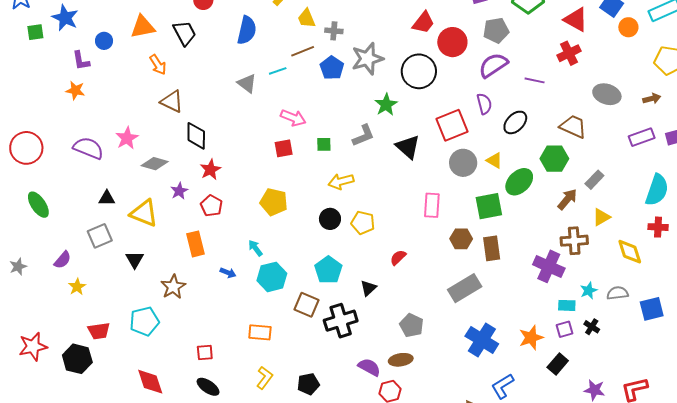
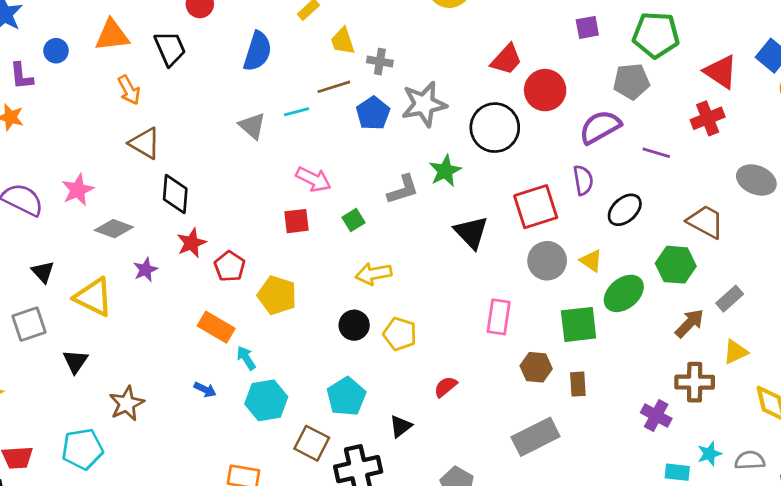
gray pentagon: (496, 30) -> (631, 81), moved
gray L-shape: (363, 136) -> (403, 189), moved
green square: (324, 144) -> (354, 220), turned -35
black triangle: (107, 198) -> (43, 272), turned 42
red pentagon: (212, 206) -> (230, 266), moved
orange rectangle: (196, 244) -> (216, 327), moved, turned -50
brown rectangle: (492, 248) -> (578, 384), size x0.7
purple cross: (549, 266) -> (656, 416), size x0.7

